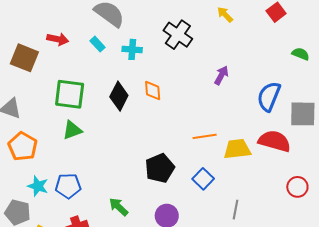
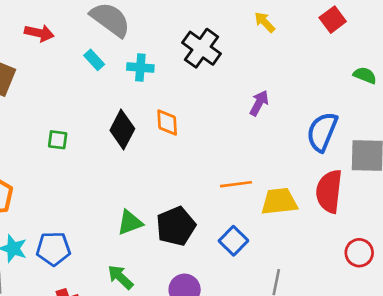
red arrow: (58, 39) -> (39, 33), moved
green square: (70, 94) -> (58, 140), moved, size x0.5
green triangle: (72, 130) -> (130, 223), moved
red semicircle: (275, 141) -> (329, 191), turned -100

